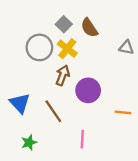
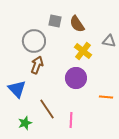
gray square: (64, 24) -> (55, 21), turned -32
yellow cross: (67, 49) -> (83, 51), moved
brown arrow: (63, 75) -> (37, 65), moved
brown line: (53, 111) -> (47, 109), moved

